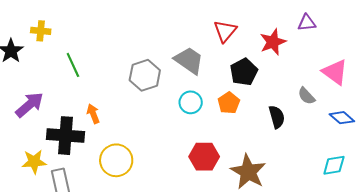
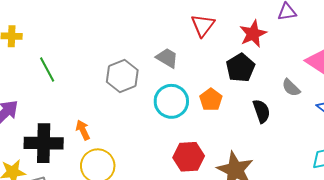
gray trapezoid: (189, 60) -> (167, 58), size x0.7
black pentagon: (244, 72) -> (240, 68), moved
cyan circle: (191, 102) -> (171, 101), size x1.4
orange arrow: (93, 114) -> (83, 130), moved

